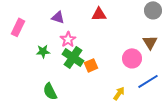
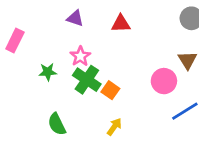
purple triangle: (58, 17) -> (75, 18), moved
orange square: (91, 65) -> (110, 90), turned -32
yellow arrow: (119, 93) -> (114, 127), moved

